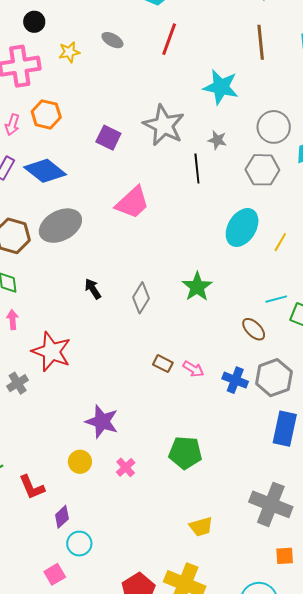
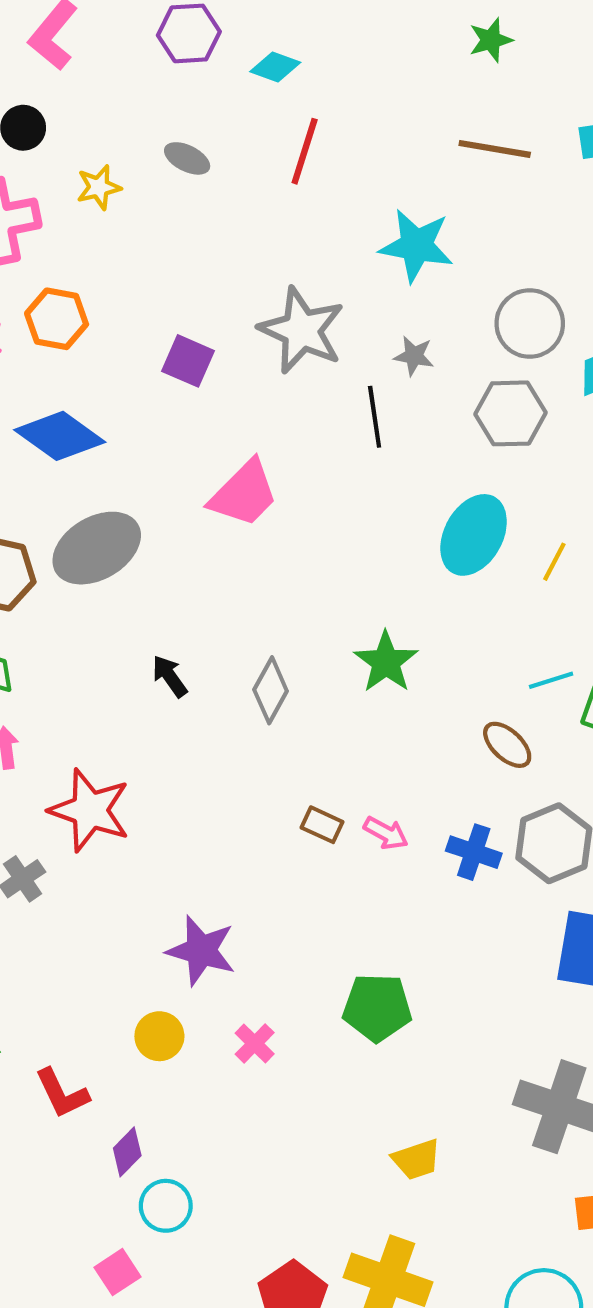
brown line: (261, 42) -> (495, 149), turned -72

